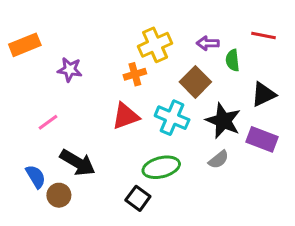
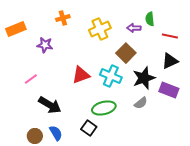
red line: (264, 35) -> (170, 36), moved
green semicircle: (233, 60) -> (150, 19), moved
orange cross: (135, 74) -> (63, 18), moved
black star: (223, 121) -> (144, 78), turned 30
blue semicircle: (36, 177) -> (56, 133), moved
brown circle: (59, 195) -> (35, 136), moved

